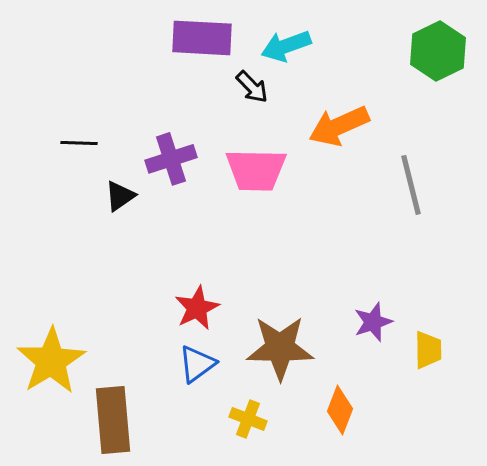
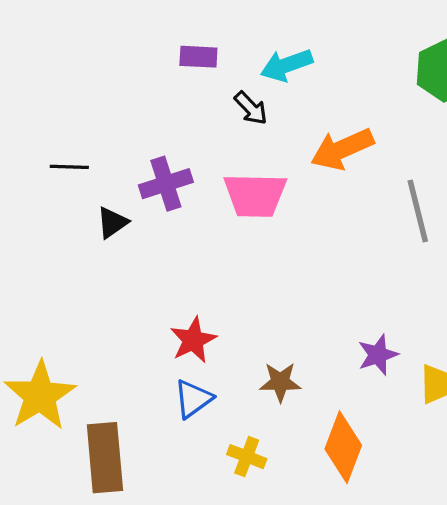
purple rectangle: (202, 38) -> (198, 57), size x0.6
brown star: (280, 348) -> (280, 382), size x0.6
orange diamond: (340, 410) -> (343, 447), size x1.4

